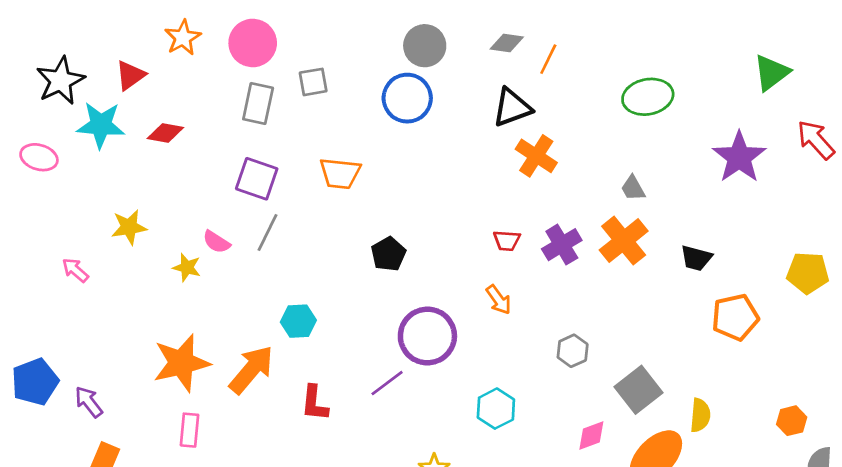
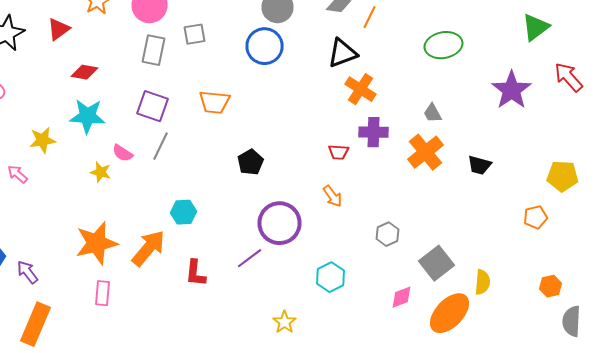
cyan star: (101, 125) -> (88, 116), moved
yellow star: (129, 227) -> (42, 140), moved
purple cross: (562, 245) -> (374, 132), moved, turned 32
orange pentagon: (735, 317) -> (536, 217), moved, size x0.7

